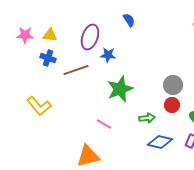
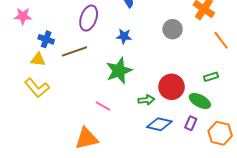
yellow triangle: (50, 35) -> (38, 60), moved
blue star: (108, 55) -> (124, 36), moved
gray circle: (173, 85) -> (173, 29), moved
red circle: (172, 105) -> (172, 87), size x1.6

